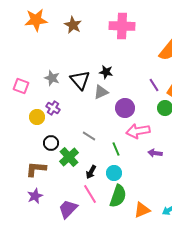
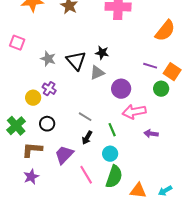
purple line: (154, 85) -> (150, 66), turned -40
pink square: (21, 86) -> (17, 43), moved
green cross: (69, 157) -> (16, 126), moved
black arrow: (91, 172) -> (87, 138), moved
purple trapezoid: (68, 209) -> (64, 155), moved
orange triangle: (142, 210) -> (138, 191), turned 30

